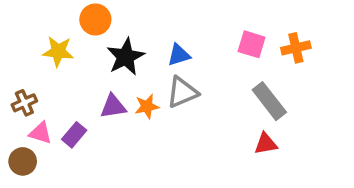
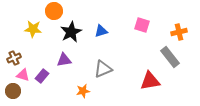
orange cross: (296, 48) -> (179, 32), moved
gray triangle: (182, 92) -> (103, 69), moved
gray rectangle: (269, 101) -> (170, 57), moved
orange star: (147, 106) -> (83, 91), moved
red triangle: (266, 144) -> (150, 81), size x1.5

